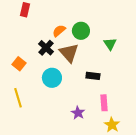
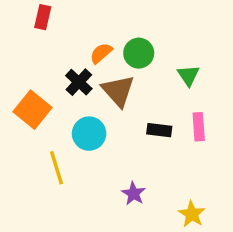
orange square: (19, 64) -> (33, 110), size x1.5
yellow line: (18, 98) -> (57, 168), moved
pink rectangle: (104, 103) -> (199, 127), moved

